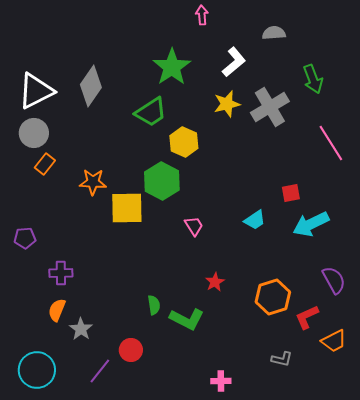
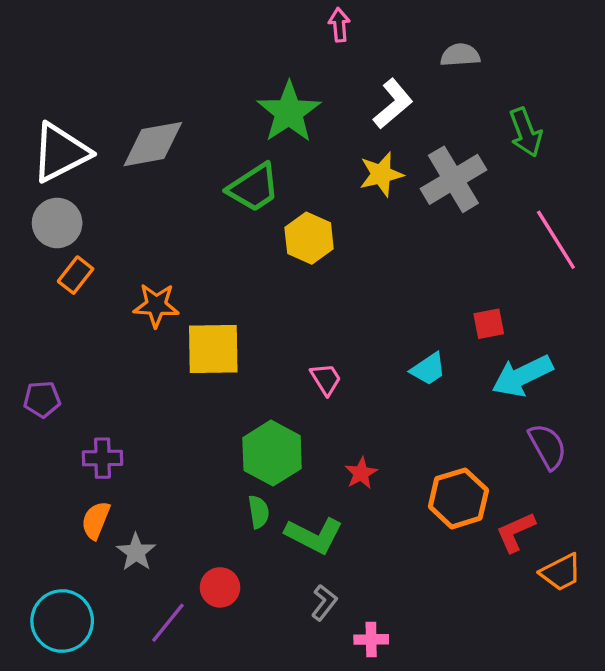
gray diamond: (91, 86) -> (153, 144), turned 45
green hexagon: (162, 181) -> (272, 453), moved
purple semicircle: (334, 280) -> (547, 446), moved
gray L-shape: (282, 359) -> (324, 603), moved, turned -65

